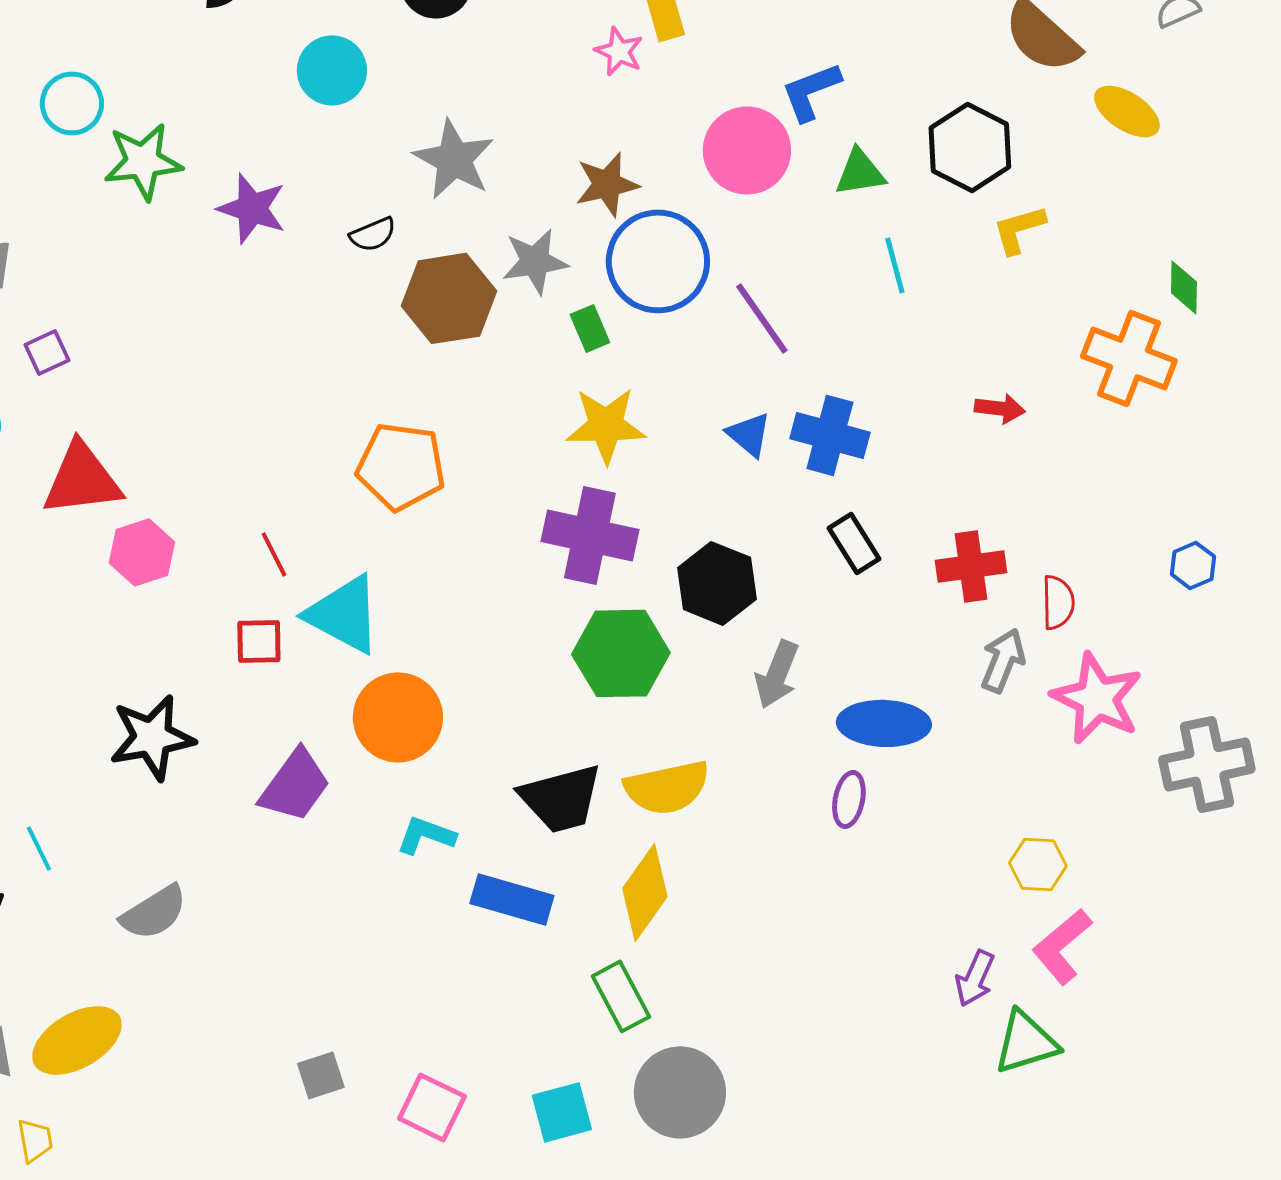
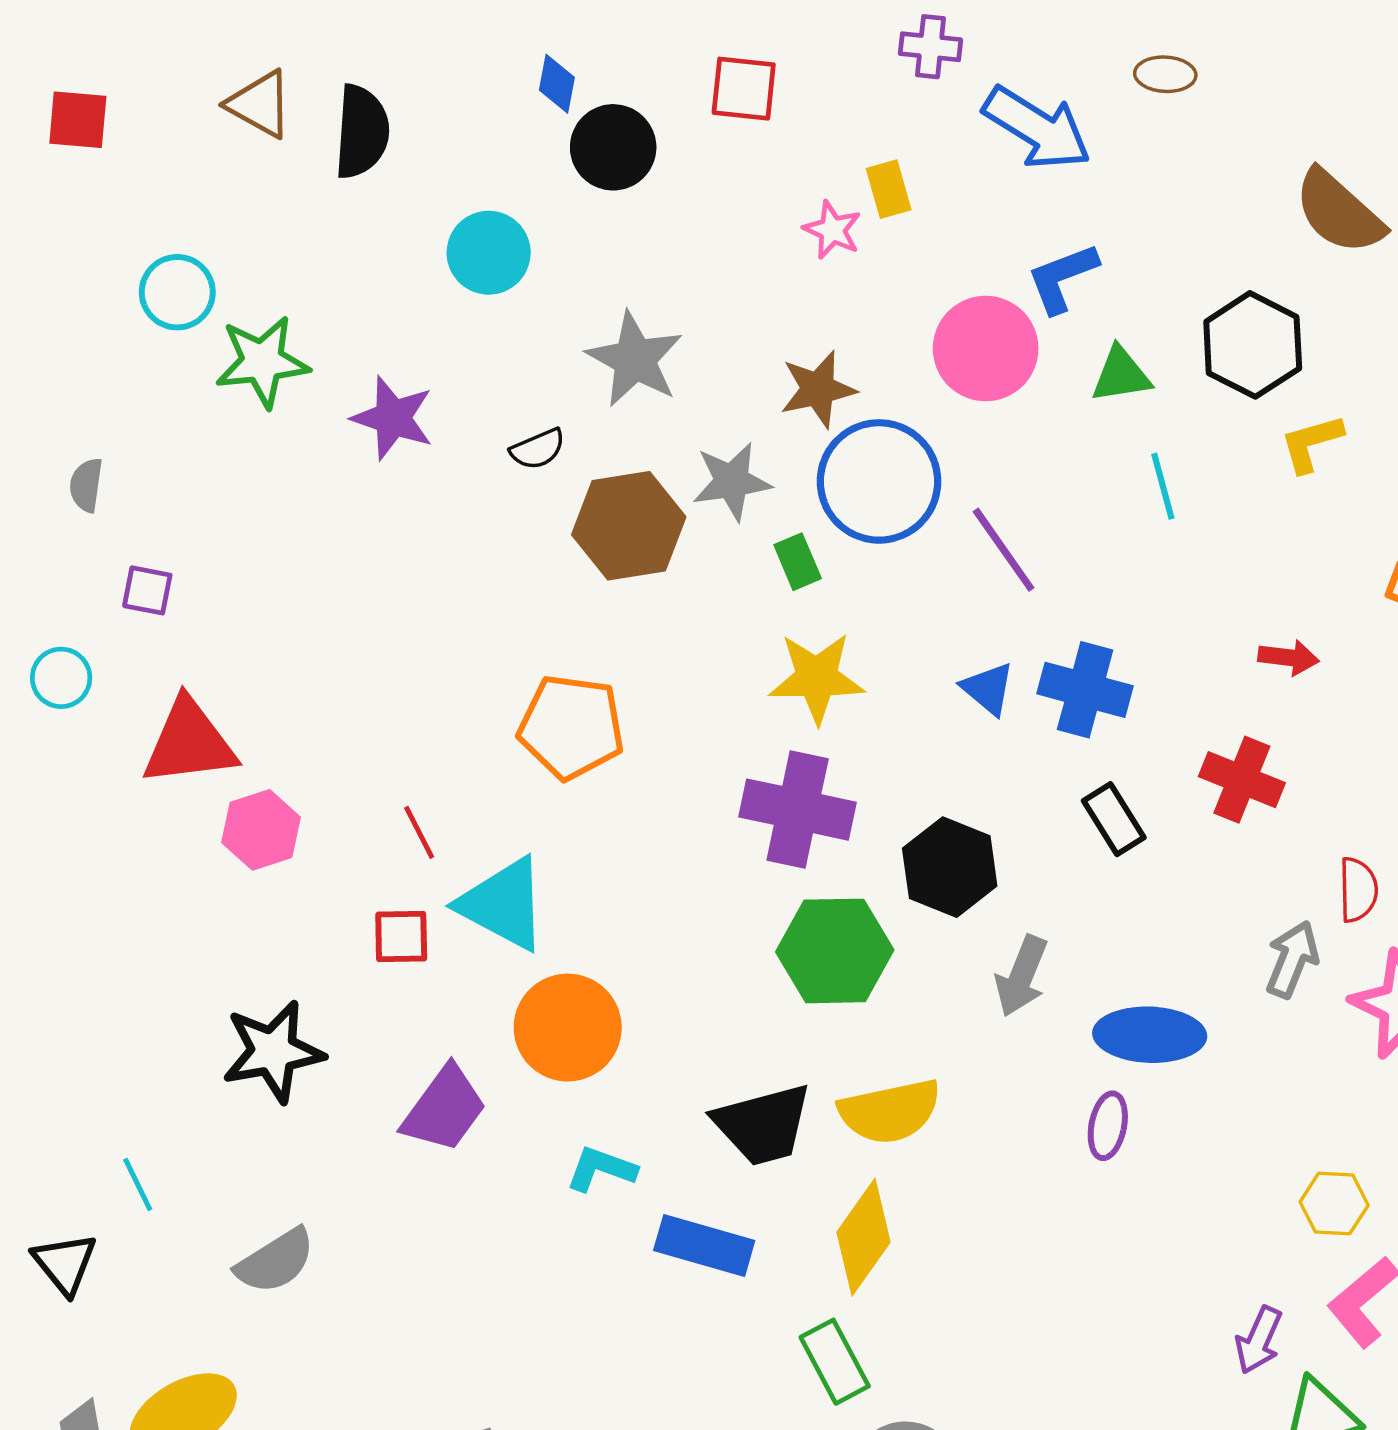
purple square: (47, 352) -> (147, 590), turned 36
red cross: (971, 566) -> (1242, 780), moved, turned 30

